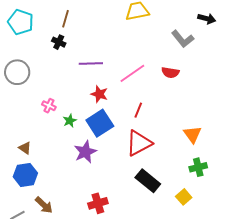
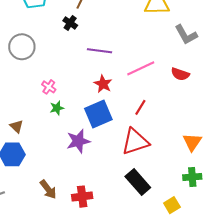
gray L-shape: (183, 39) -> (186, 35), moved
green star: (70, 121) -> (57, 108), moved
brown arrow: (44, 205) -> (48, 189), moved

